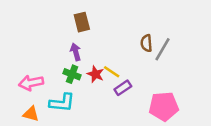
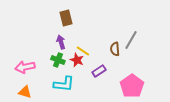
brown semicircle: (146, 43) -> (115, 49), moved
yellow line: (112, 72) -> (83, 51), moved
cyan L-shape: (62, 103) -> (64, 84), moved
pink pentagon: (164, 106) -> (132, 86), turned -30

